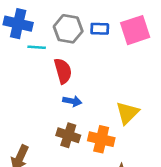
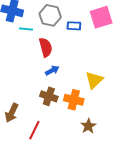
blue rectangle: (100, 29) -> (74, 26), moved
blue arrow: (72, 101) -> (52, 70), turned -40

